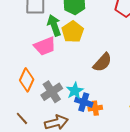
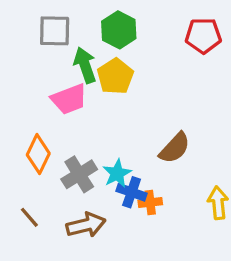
brown semicircle: (102, 62) -> (175, 148), moved

